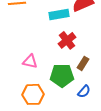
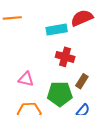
red cross: (67, 40) -> (65, 57), turned -36

